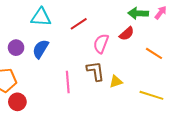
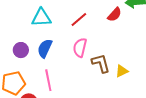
red semicircle: (127, 34) -> (115, 15), moved
pink semicircle: (101, 44) -> (80, 48), moved
pink line: (68, 82) -> (48, 80), moved

